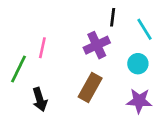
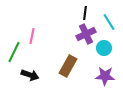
purple cross: (97, 45) -> (86, 34), moved
black arrow: (40, 99) -> (30, 75), turned -54

